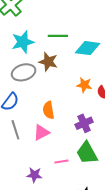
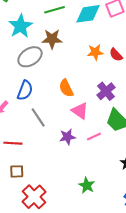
pink triangle: (41, 132) -> (80, 111), moved, turned -42
purple star: (34, 175) -> (67, 137), moved

